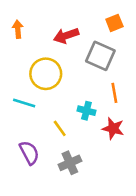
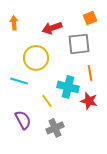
gray square: (100, 56) -> (79, 44), turned -30
cyan cross: (86, 111) -> (68, 87), size x1.5

